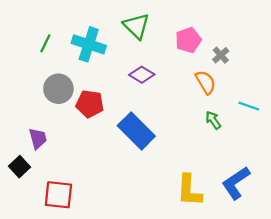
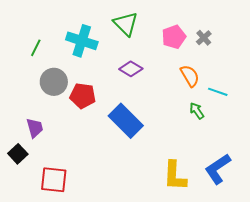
green line: (45, 43) -> (36, 48), moved
gray cross: (221, 55) -> (204, 38), moved
cyan line: (249, 106) -> (218, 92), moved

